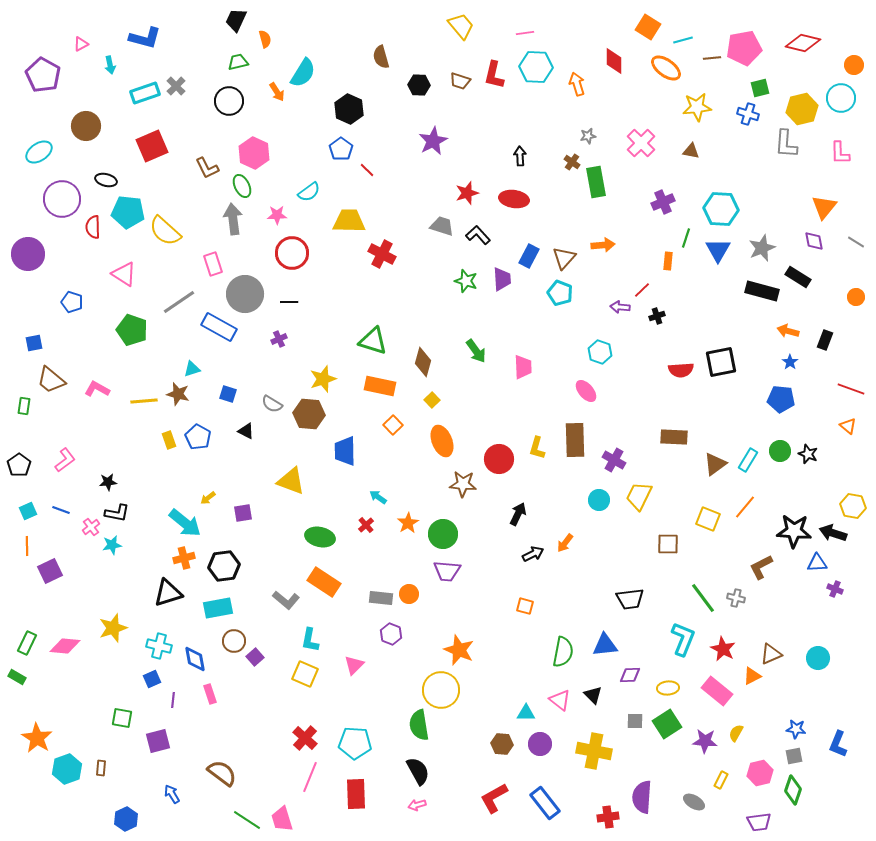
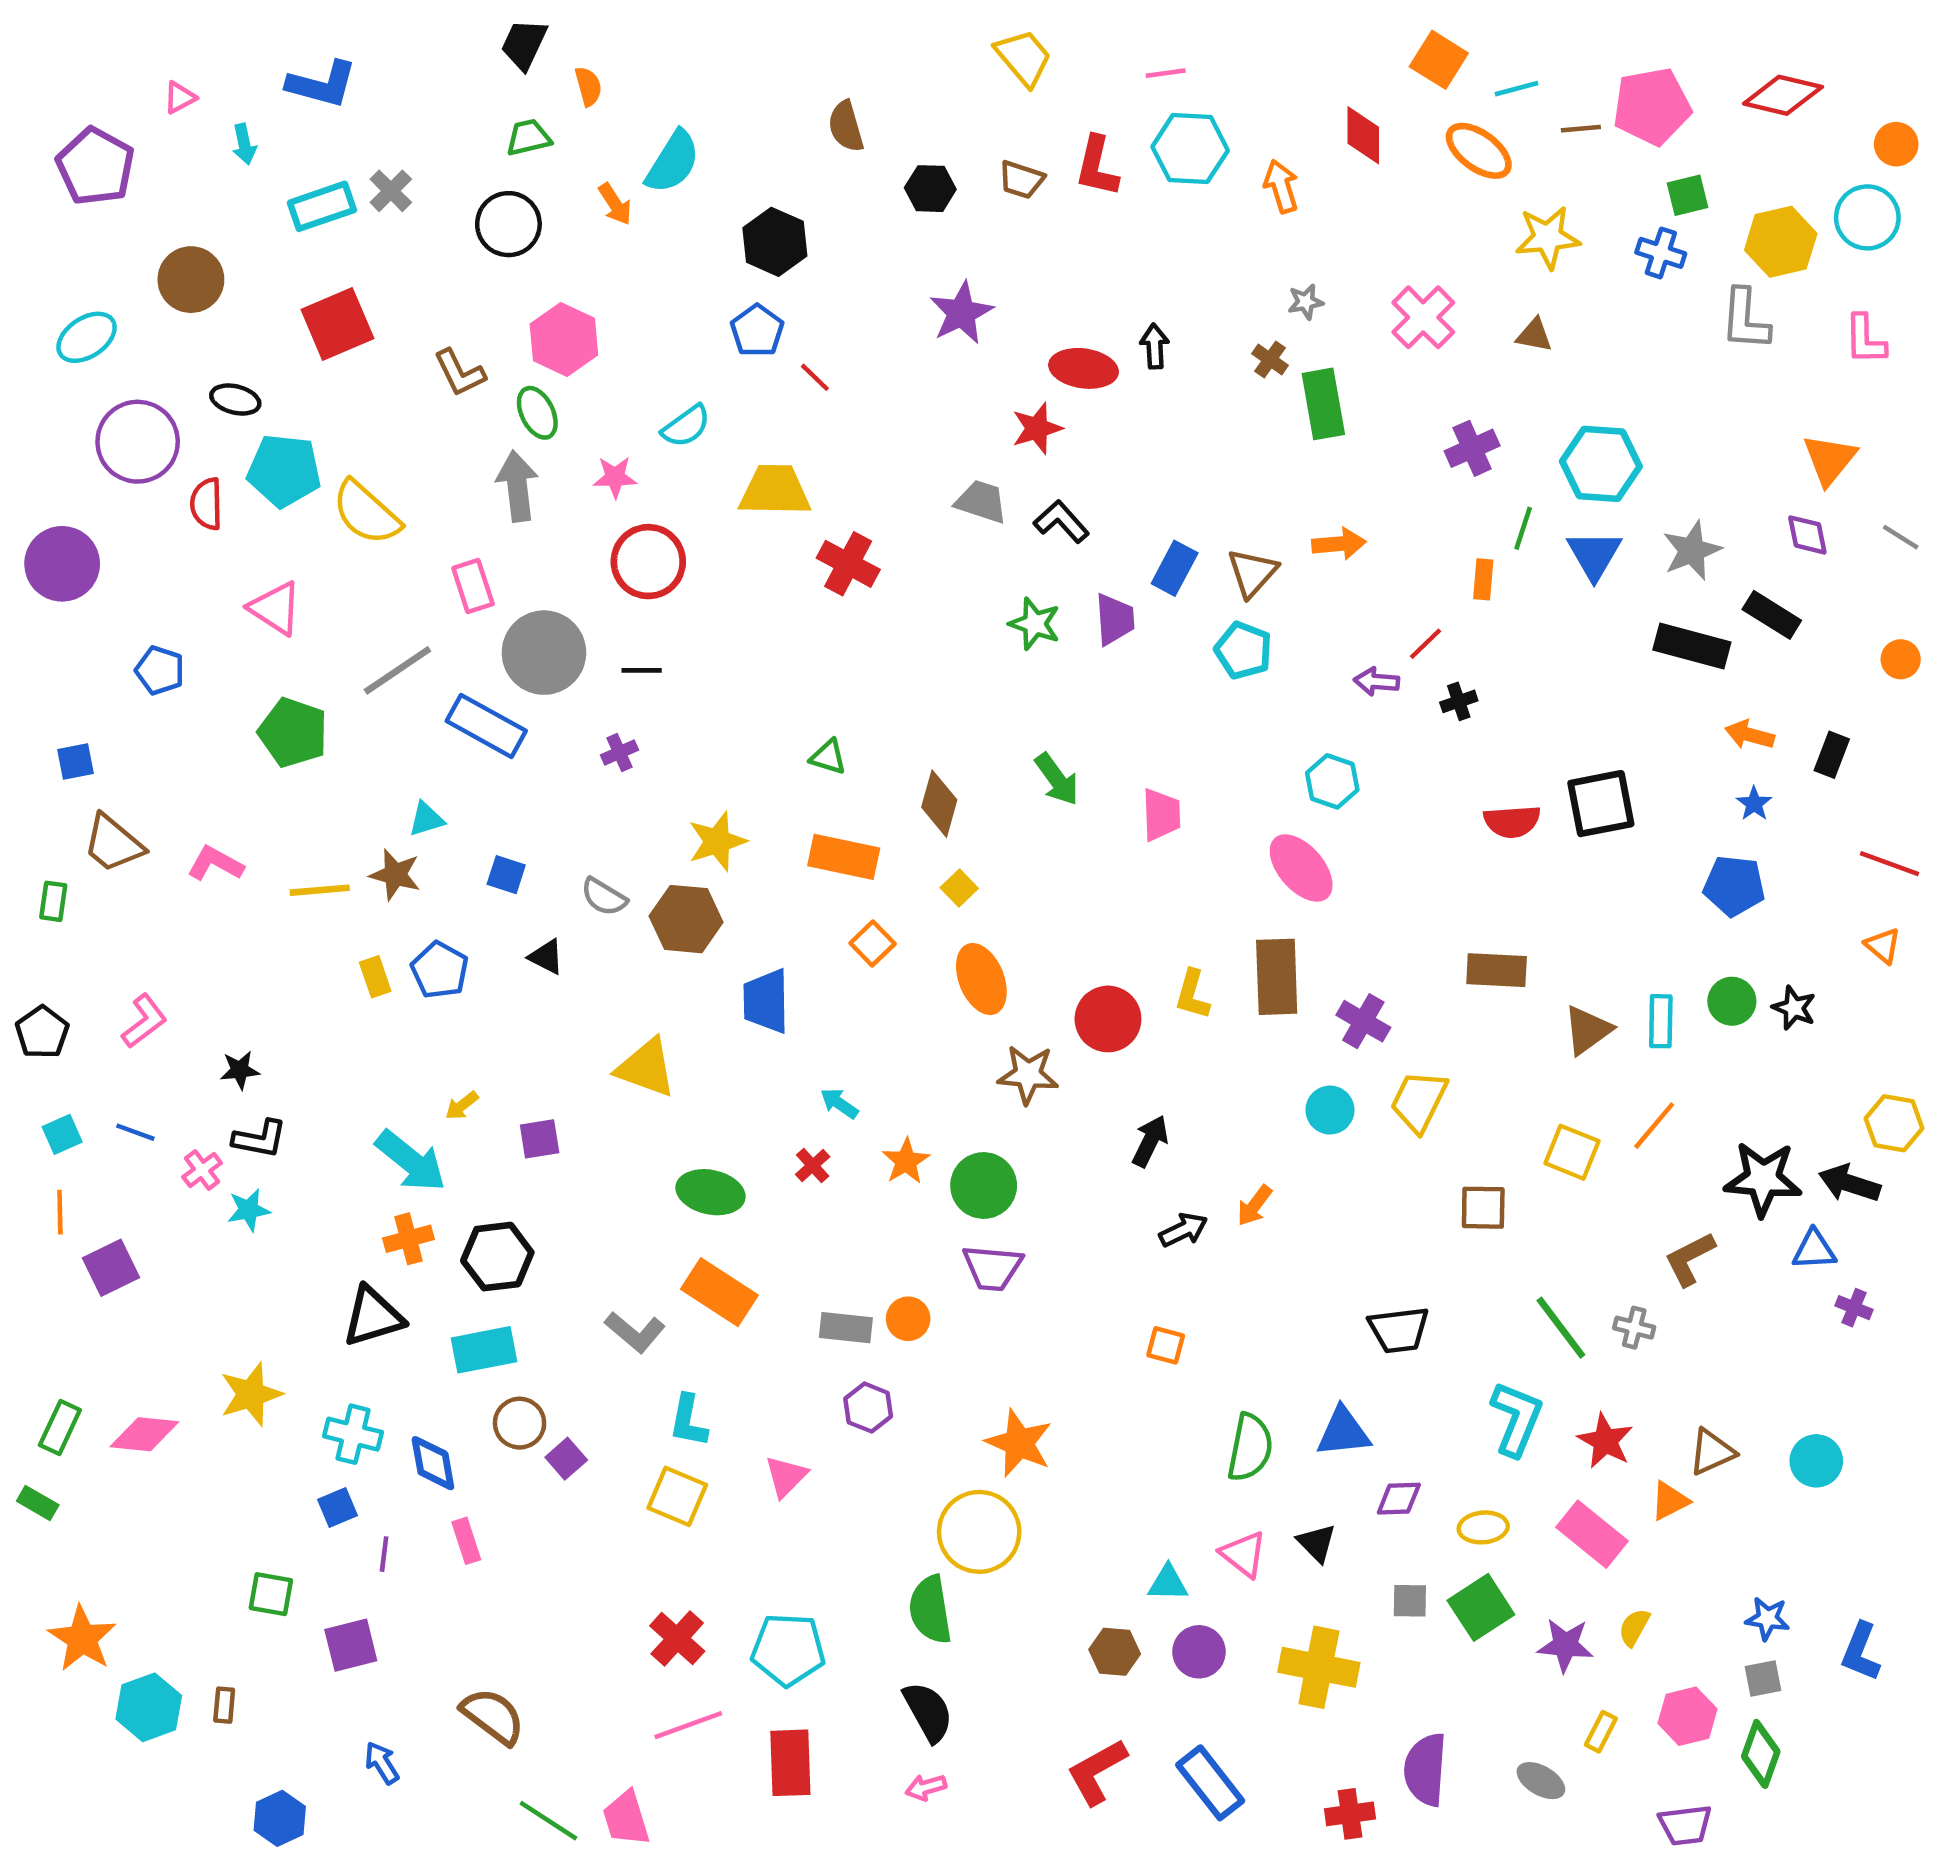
red ellipse: (514, 199) -> (1084, 368), moved
green triangle: (373, 341) -> (828, 757), size x0.6
pink ellipse: (586, 391) -> (1301, 868), size x1.4
cyan rectangle: (748, 460) -> (1661, 1021), turned -30
pink line: (310, 777) -> (688, 1725), turned 48

